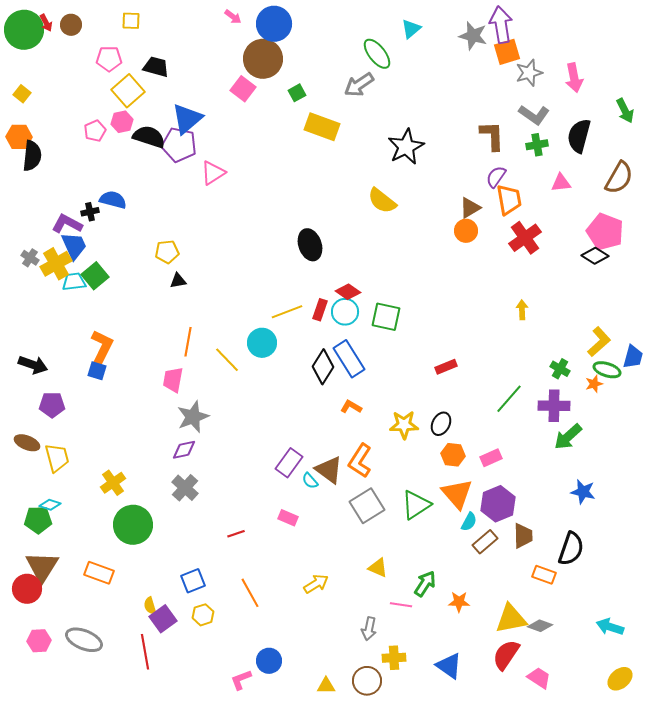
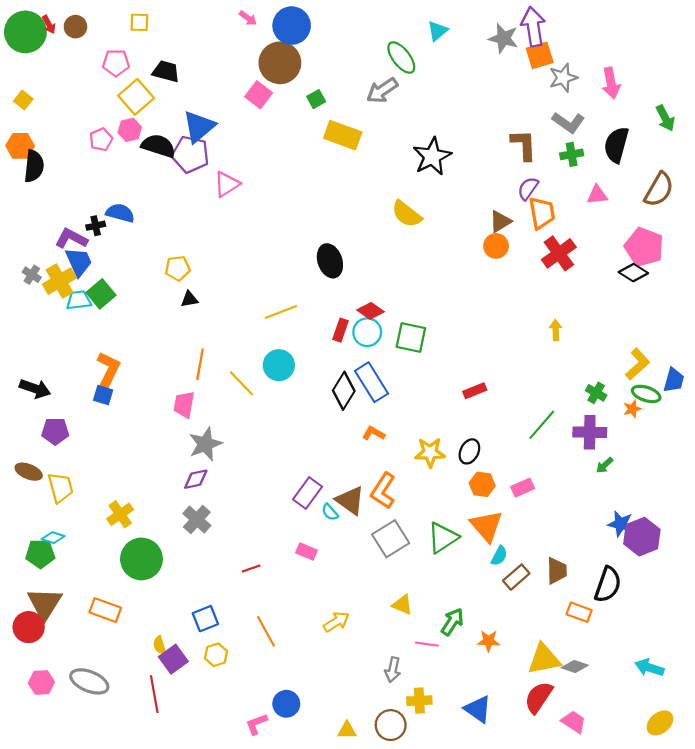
yellow line: (287, 312) -> (281, 312), moved
green arrow: (568, 437) -> (605, 465), size x0.6
purple hexagon: (498, 504) -> (642, 537), moved

